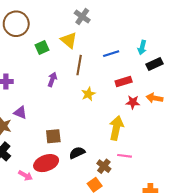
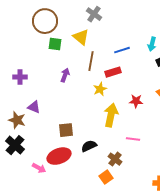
brown circle: (16, 24) -> (45, 21), moved
green square: (42, 47) -> (55, 44), turned 32
red rectangle: (124, 82) -> (113, 72), moved
red star: (133, 102) -> (136, 101), moved
yellow arrow: (116, 128) -> (111, 115), moved
pink line: (125, 156) -> (133, 139), moved

